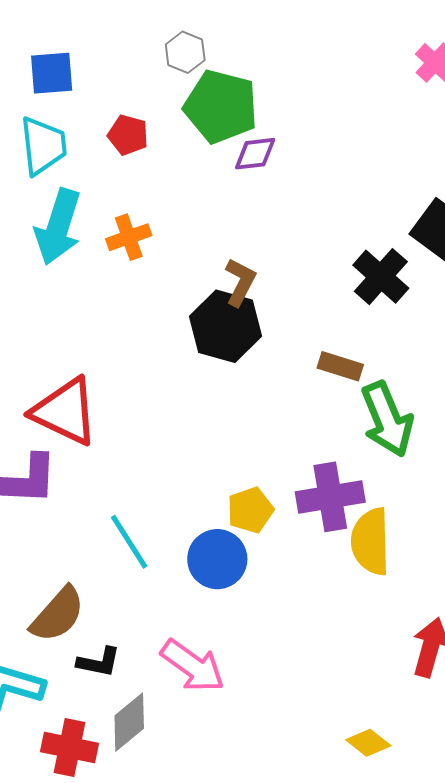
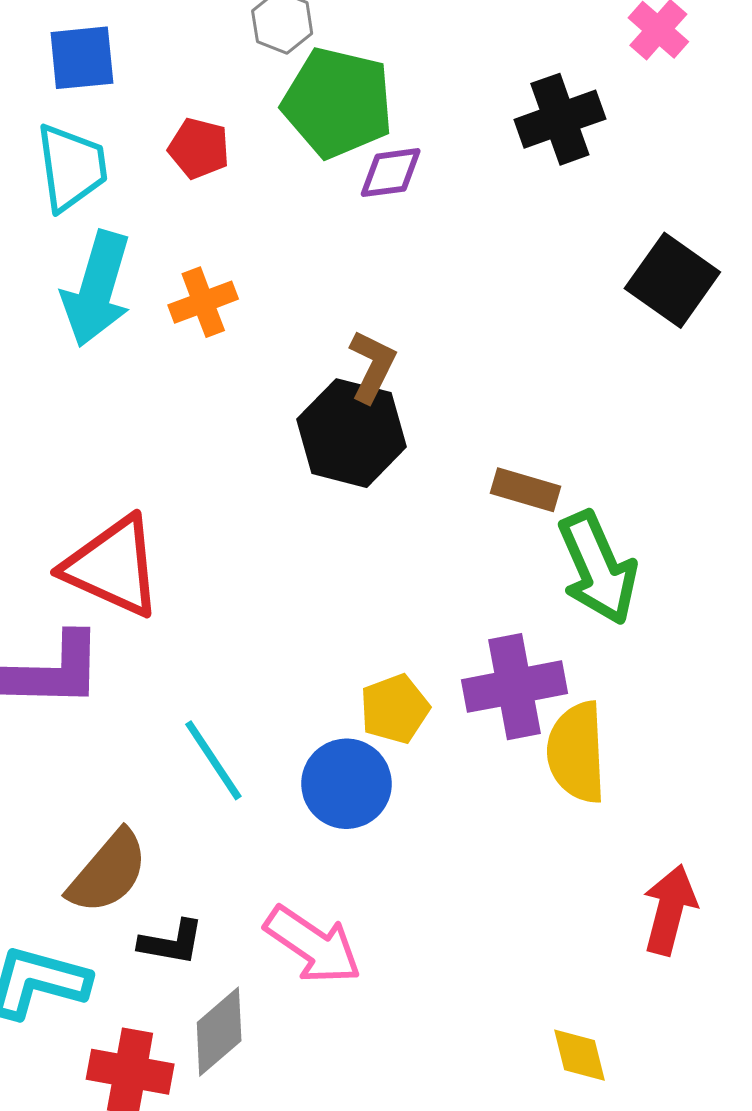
black cross: (381, 277) -> (560, 119), moved, turned 30
yellow diamond: (368, 743) -> (580, 1055), turned 39

